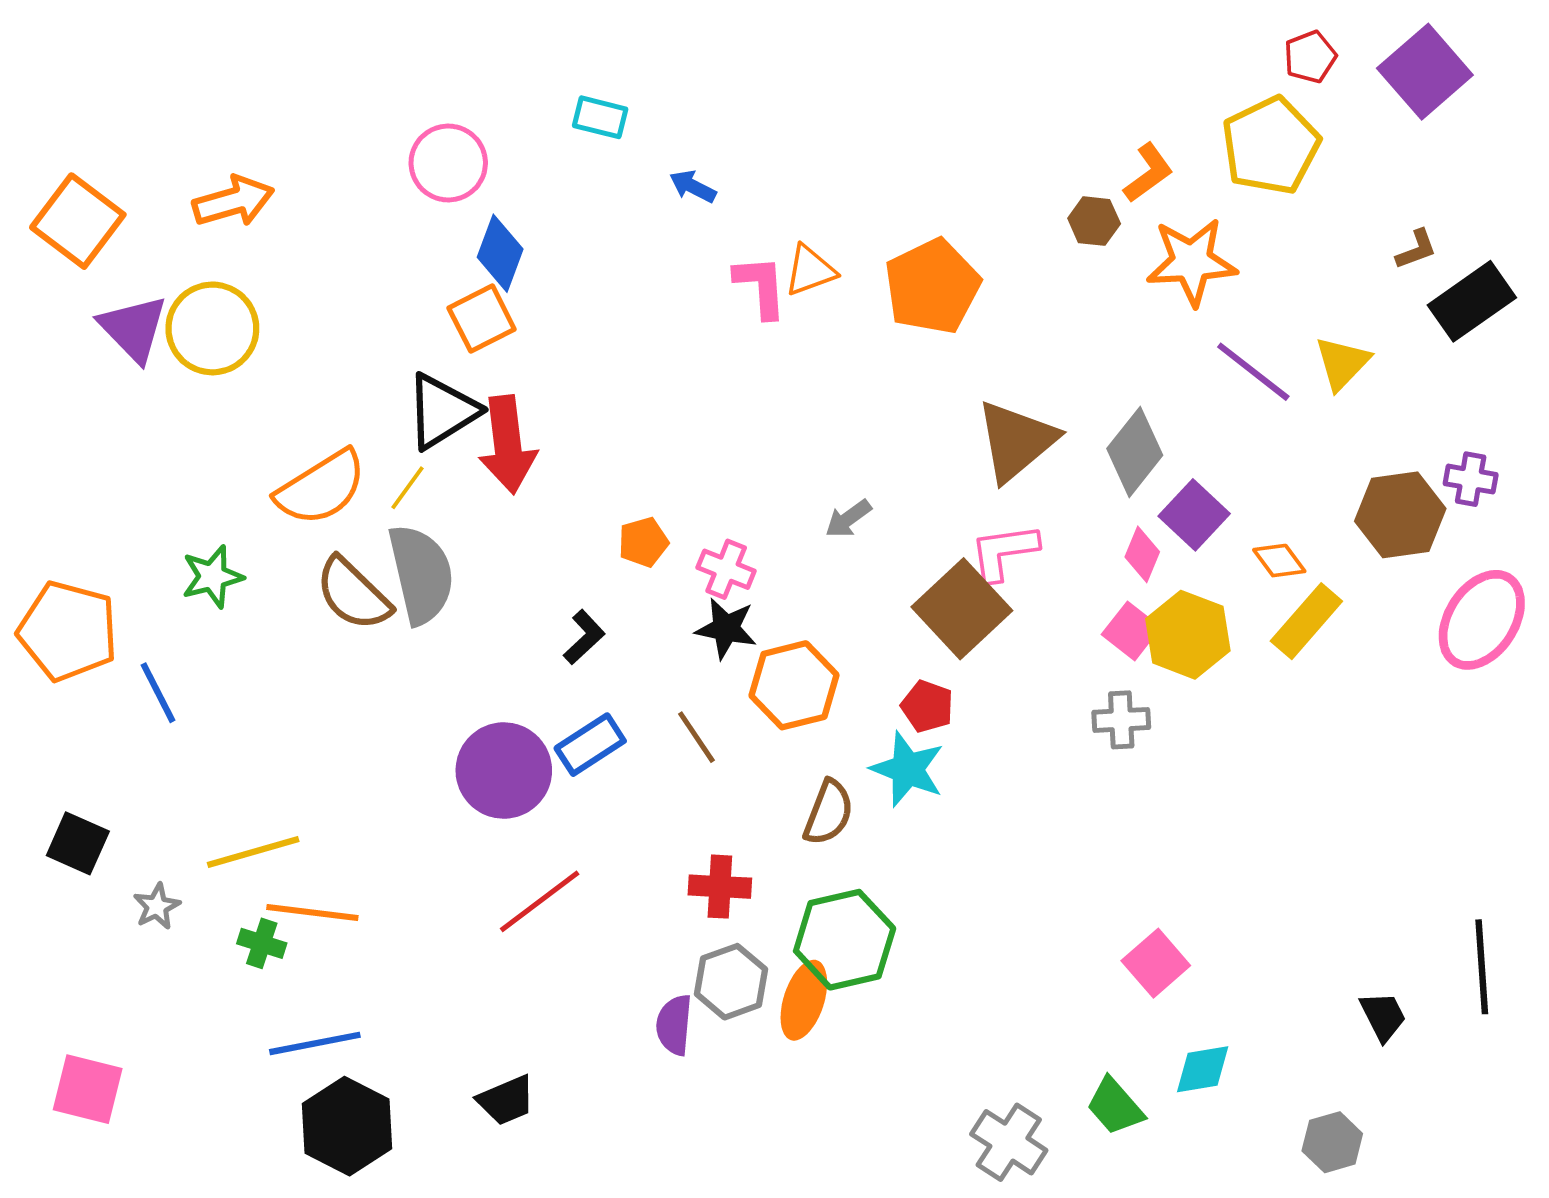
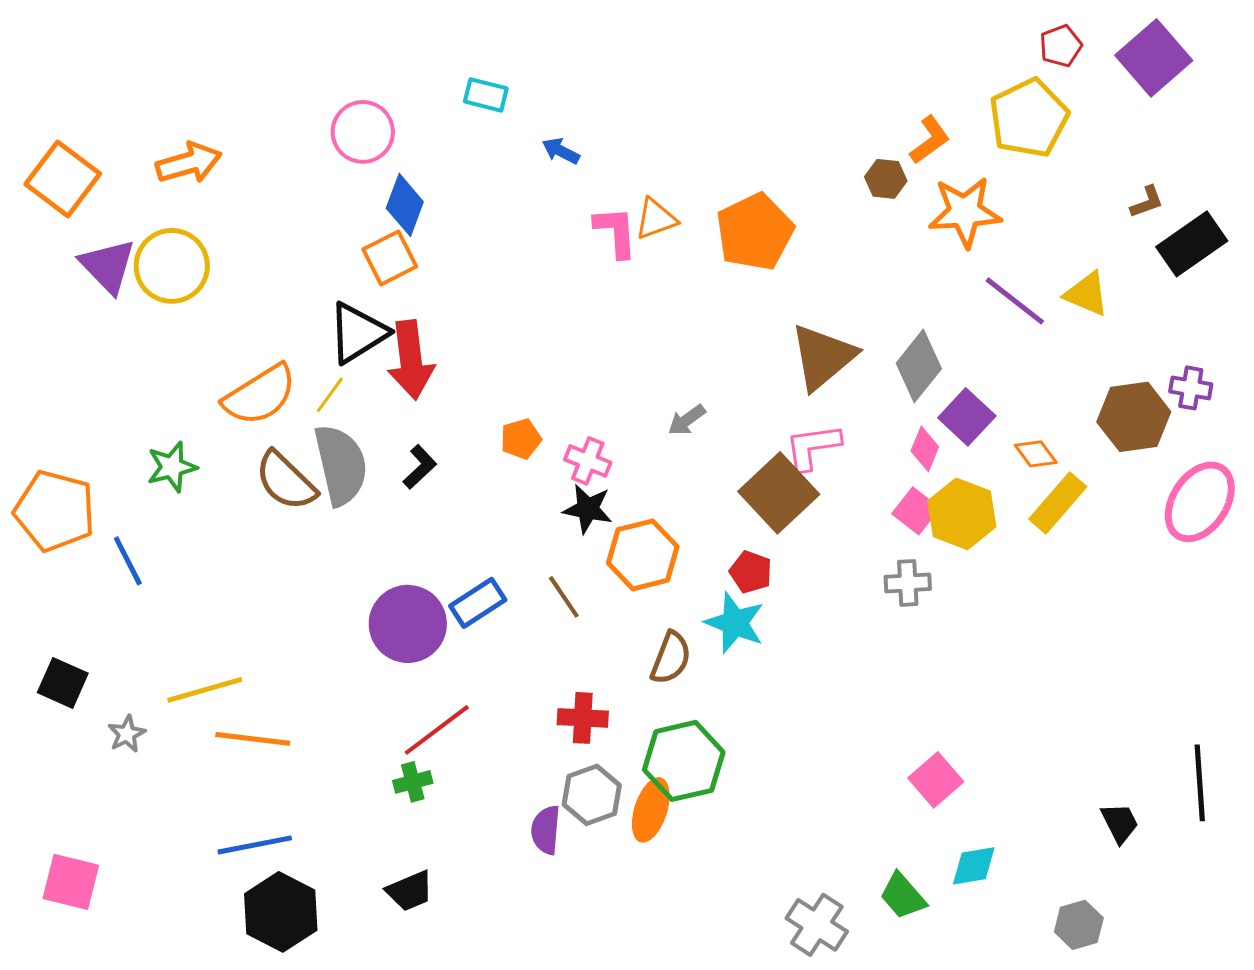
yellow triangle: (1342, 363) -> (1087, 294), turned -51
black L-shape: (584, 637) -> (420, 467), moved
green cross: (262, 943) -> (413, 782), moved, turned -33

